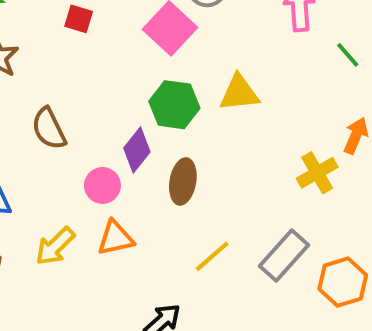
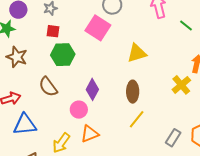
green hexagon: (174, 105) -> (63, 55), moved
brown ellipse: (183, 181) -> (133, 92), moved
yellow line: (212, 256) -> (137, 119), moved
gray rectangle: (284, 256) -> (173, 138), moved, size x0.7

